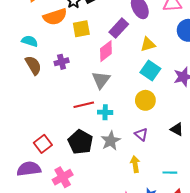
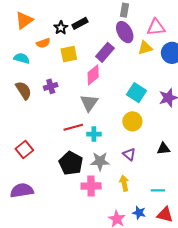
orange semicircle: (55, 17) -> (43, 43), size x0.6
cyan semicircle: (30, 41) -> (22, 58), moved
yellow triangle: (148, 44) -> (145, 48), moved
black triangle: (177, 129) -> (163, 149), turned -32
gray star: (111, 141) -> (100, 161), turned 30
red square: (43, 144) -> (24, 149), moved
pink cross: (63, 177) -> (91, 186), moved, turned 30

